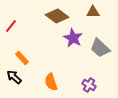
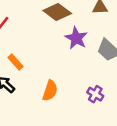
orange semicircle: (51, 82) -> (50, 91), turned -144

